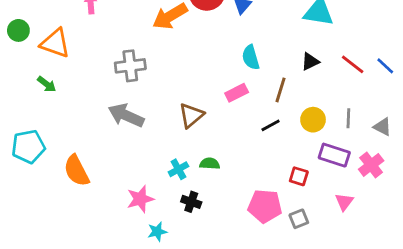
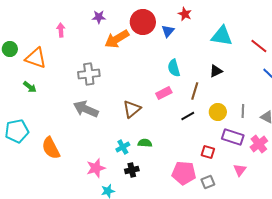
red line: (353, 64) -> (259, 46), moved
black cross: (191, 202) -> (132, 170), turned -32

